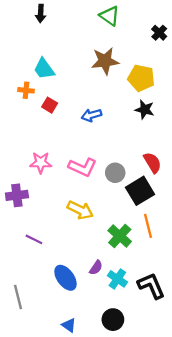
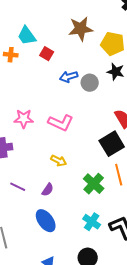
red square: (50, 105) -> (47, 54), moved
gray circle: (115, 173) -> (90, 83), moved
yellow arrow: (80, 210) -> (59, 161), size x0.7
purple semicircle: (96, 268) -> (48, 190), moved

